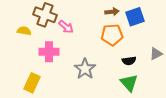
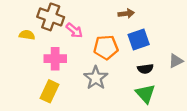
blue square: (135, 17) -> (139, 39), moved
orange pentagon: (112, 35) -> (106, 47), moved
yellow rectangle: (32, 83) -> (50, 91), moved

